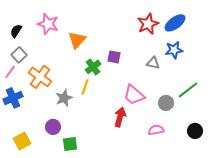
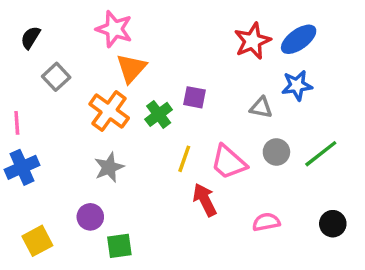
pink star: (48, 24) -> (114, 29), moved
black semicircle: (16, 31) -> (31, 38), moved
gray square: (19, 55) -> (56, 77), moved
pink line: (10, 72) -> (17, 123), turned -40
orange cross: (40, 77) -> (109, 111), moved
yellow line: (85, 87) -> (184, 159), moved
gray circle: (166, 103) -> (276, 152), moved
red arrow: (120, 117) -> (205, 200), turned -42

